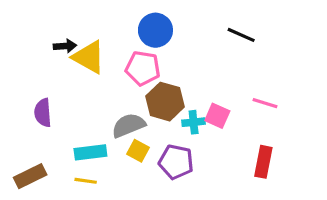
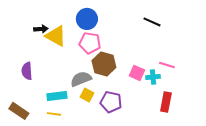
blue circle: (155, 30) -> (87, 19), moved
cyan cross: (194, 122) -> (153, 77), moved
brown rectangle: (30, 176) -> (19, 111), turned 60

